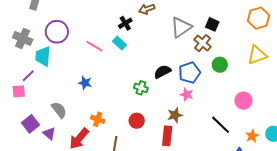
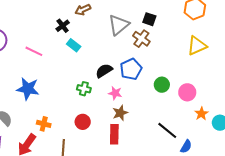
cyan rectangle: (120, 43) -> (74, 45), moved
green circle: (220, 65) -> (162, 85), moved
blue star: (85, 83) -> (28, 89), size x1.6
pink star: (187, 95) -> (115, 93), moved
black line: (221, 125) -> (167, 130), moved
orange star: (252, 136) -> (201, 114), moved

